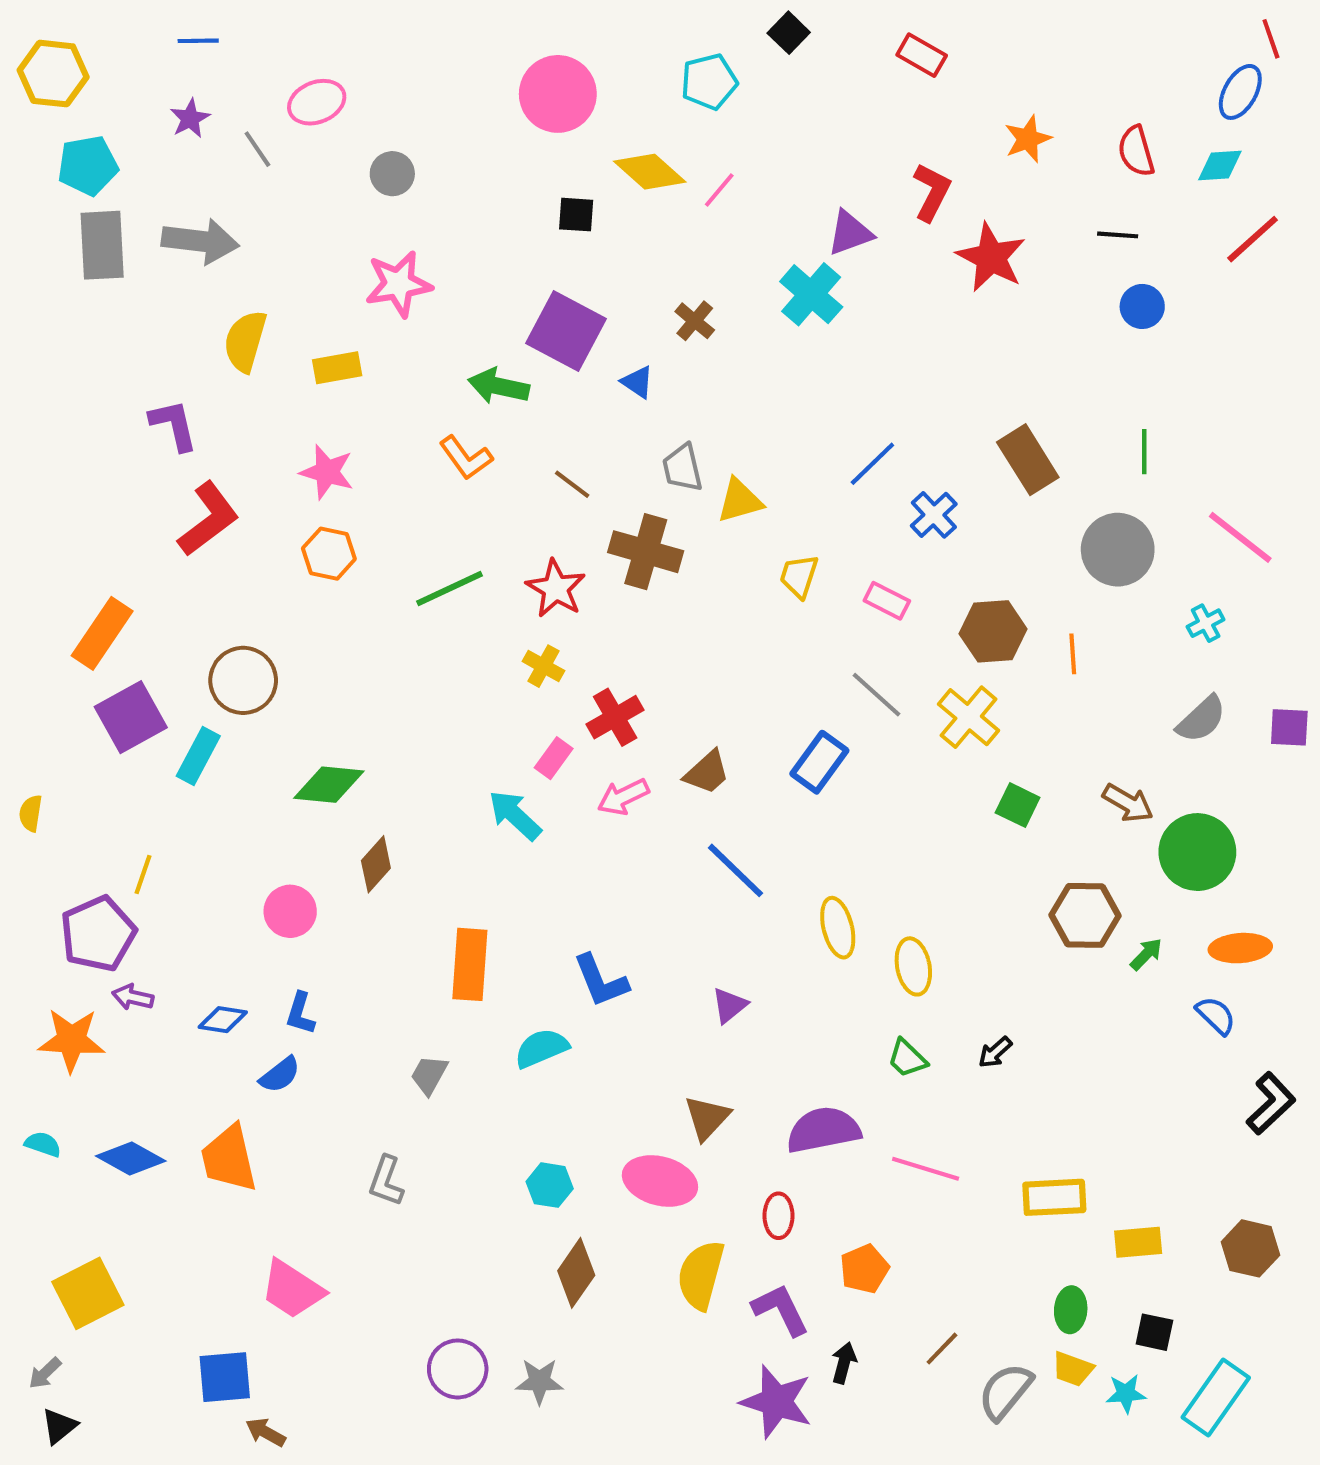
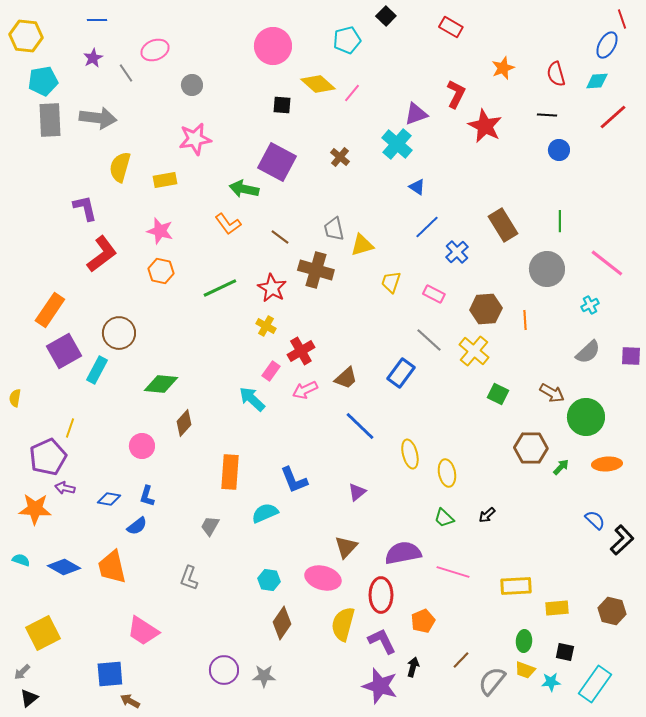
blue triangle: (638, 382) -> (417, 187), moved
blue semicircle: (1216, 1015) -> (595, 520), moved
red ellipse: (778, 1216) -> (381, 595), size x1.6

